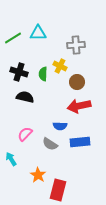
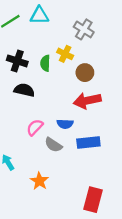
gray cross: (76, 45) -> (84, 29), turned 36
pink semicircle: (25, 134) -> (35, 127), moved
red rectangle: (58, 190) -> (93, 200), moved

